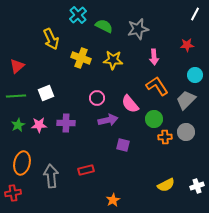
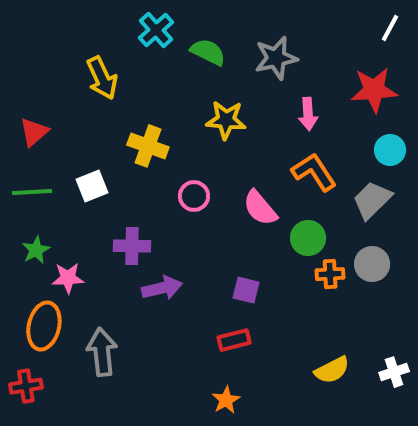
red star: (187, 45) -> (374, 90), size x1.6
yellow cross: (81, 58) -> (148, 146), moved
purple arrow: (108, 120) -> (162, 288), moved
pink star: (39, 125) -> (68, 278), moved
red rectangle: (86, 170) -> (234, 340), moved

